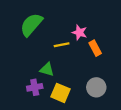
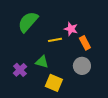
purple cross: (35, 87) -> (20, 70), moved, turned -32
gray circle: (96, 87) -> (82, 66), moved

